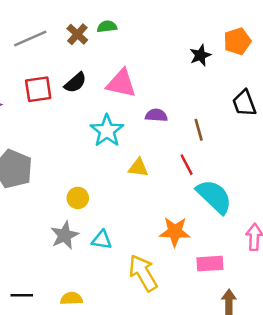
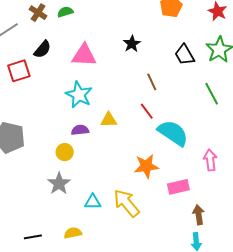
brown cross: (77, 34) -> (38, 13), moved
black star: (200, 55) -> (132, 44), moved
black semicircle: (75, 83) -> (42, 49), moved
purple semicircle: (156, 115) -> (80, 130), moved
cyan triangle: (102, 240) -> (93, 202), moved

